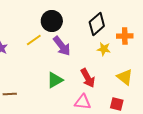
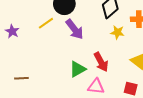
green triangle: (55, 80) -> (78, 69), moved

